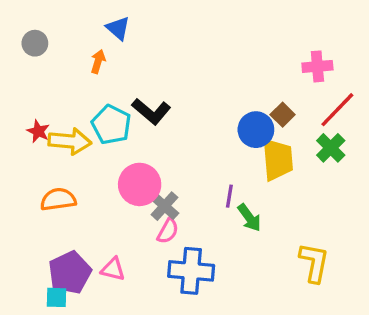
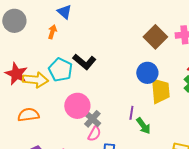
gray circle: (35, 43) -> (14, 21), size x1.5
brown square: (283, 115) -> (155, 37), moved, size x1.6
red star: (38, 131) -> (16, 74), size x1.6

